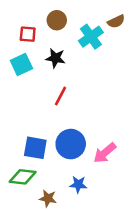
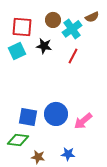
brown circle: (57, 20) -> (53, 20), moved
red square: (28, 34) -> (22, 27), size x1.5
red line: (61, 96) -> (73, 56), moved
blue star: (78, 184) -> (68, 154), moved

